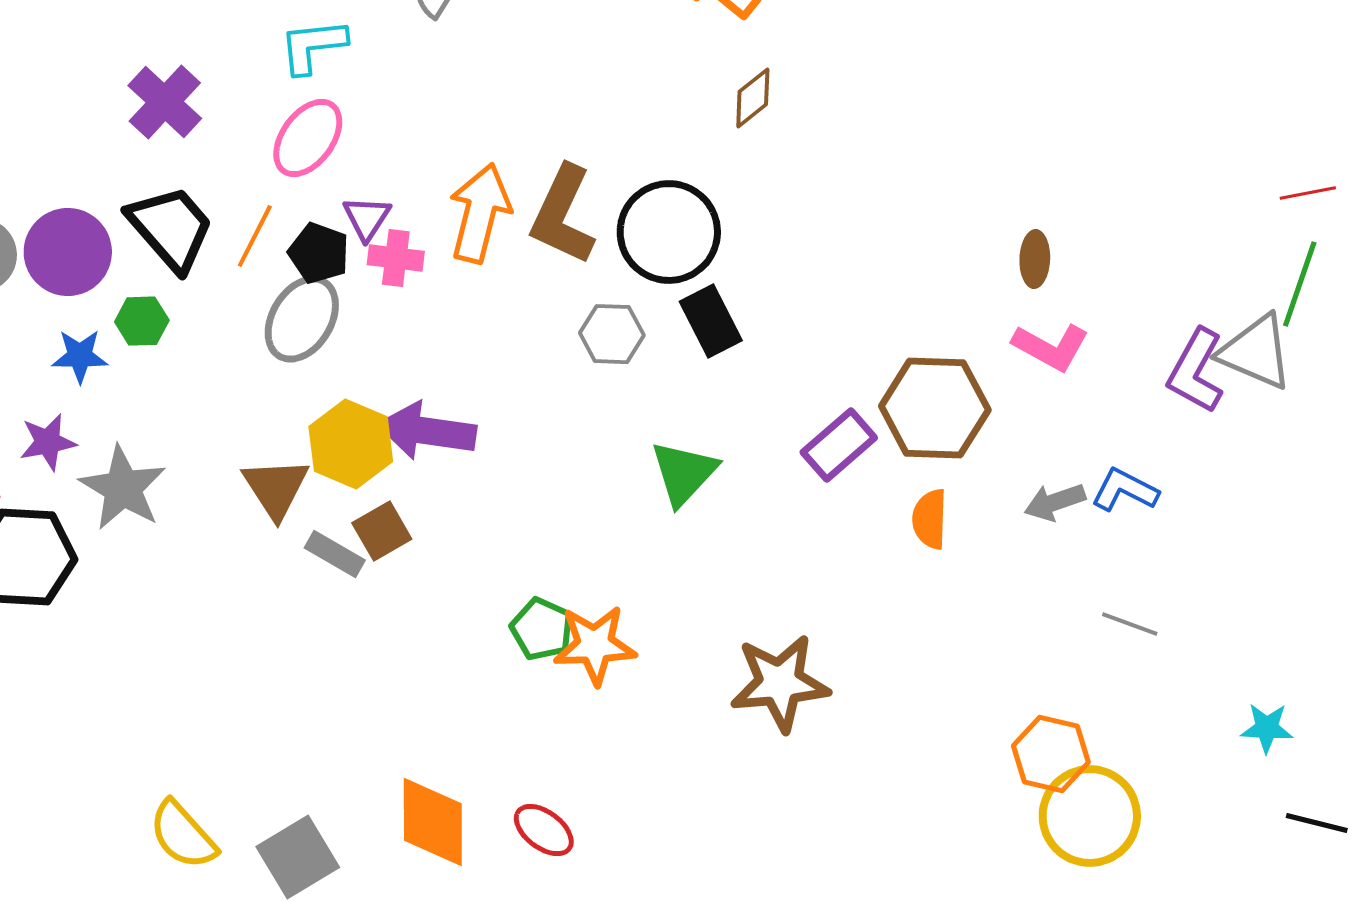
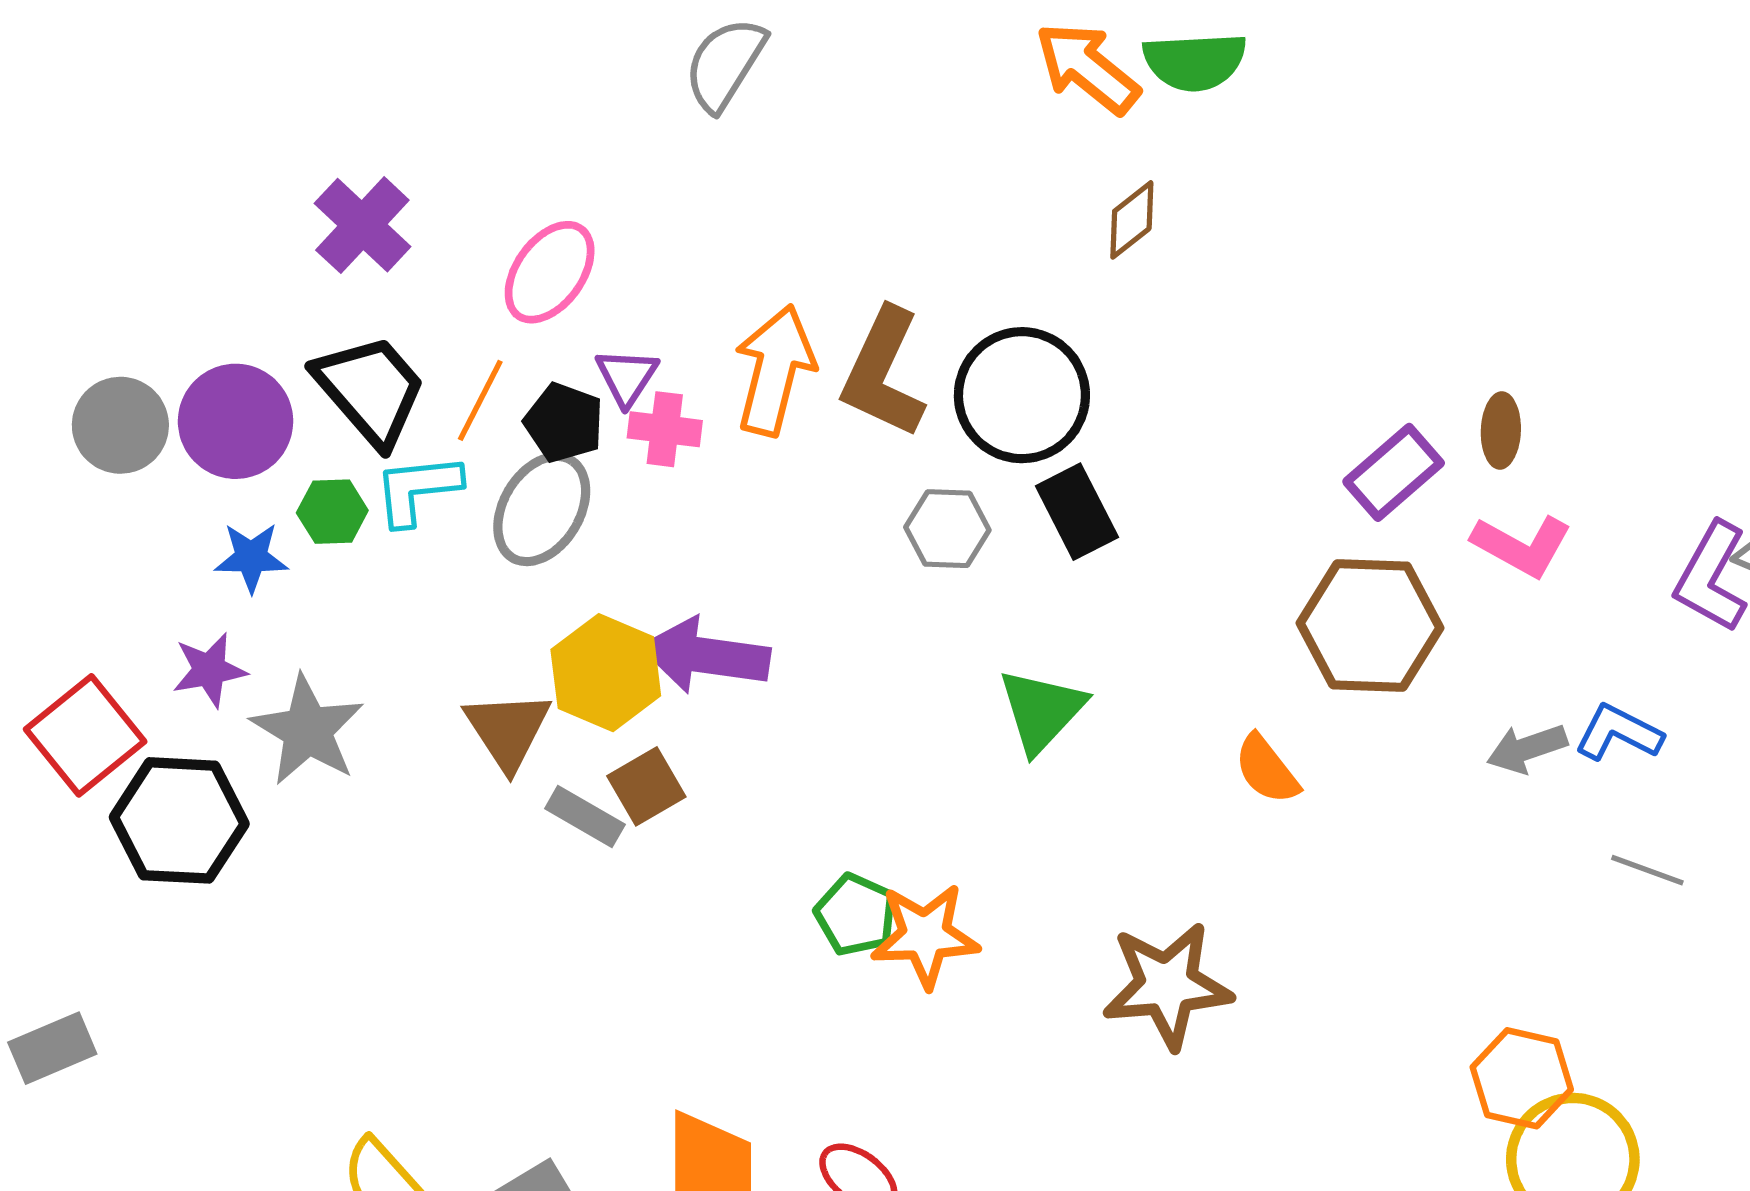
cyan L-shape: (313, 46) -> (417, 489), moved
purple rectangle: (839, 445) -> (1394, 472), moved
orange semicircle: (930, 519) -> (1267, 769), moved, turned -40
gray line: (1130, 624) -> (1647, 870), moved

